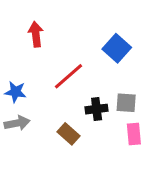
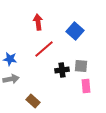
red arrow: (36, 34) -> (38, 22), moved
brown rectangle: (68, 134) -> (33, 101), moved

